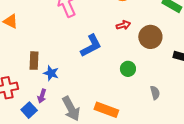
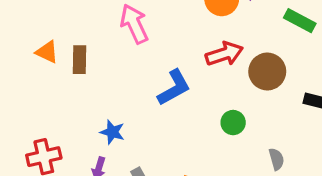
red arrow: (123, 25) -> (224, 54), size x1.6
brown rectangle: (34, 61) -> (79, 60), moved

